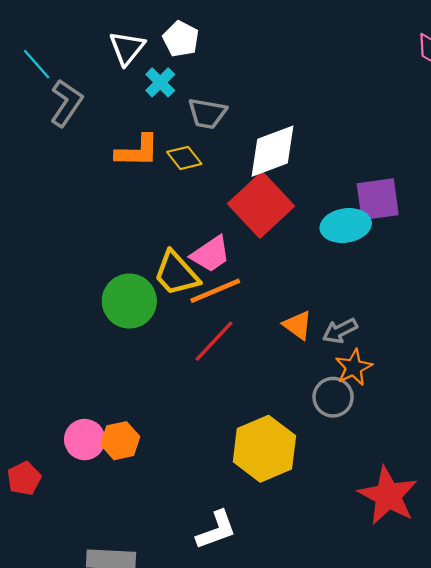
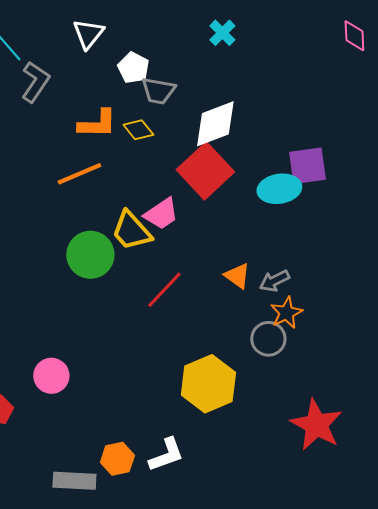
white pentagon: (181, 39) -> (133, 68), moved
cyan cross: (160, 82) -> (222, 33), moved
orange line: (215, 291) -> (79, 174), moved
orange hexagon: (120, 441) -> (117, 459), moved

